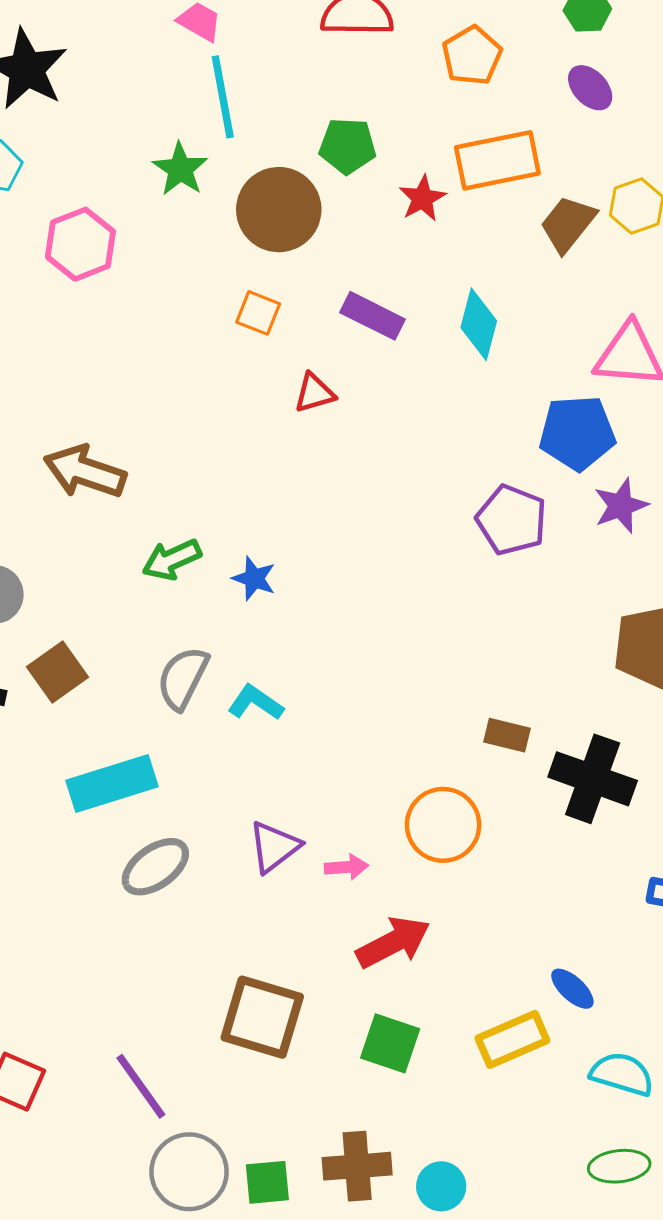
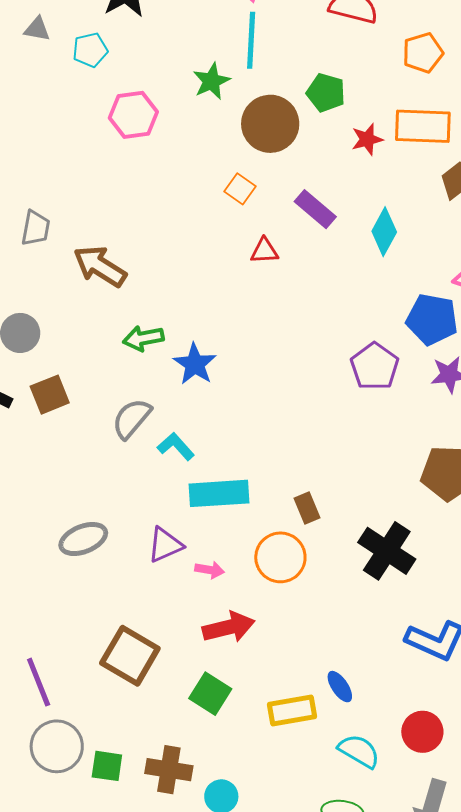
blue star: (254, 578) -> (195, 364), size x1.4
brown rectangle: (507, 735) -> (307, 508), moved, turned 40
cyan rectangle: (112, 783) -> (219, 493), moved

